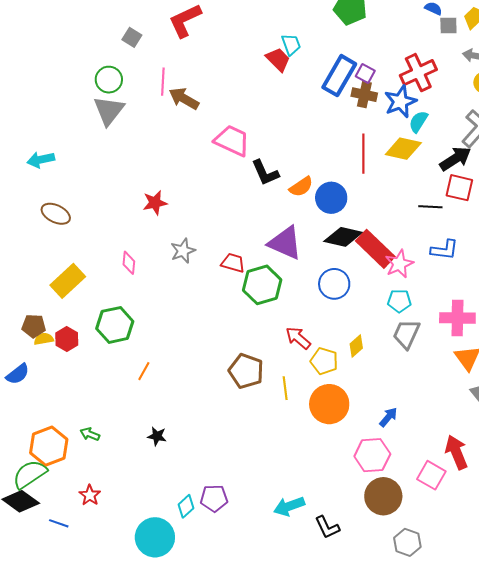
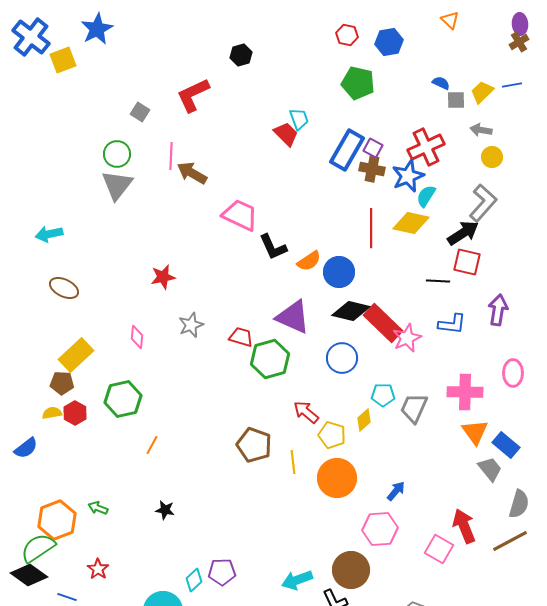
cyan pentagon: (399, 301) -> (383, 395), moved
brown pentagon: (34, 326) -> (62, 383), moved
brown circle: (383, 496) -> (351, 570), moved

